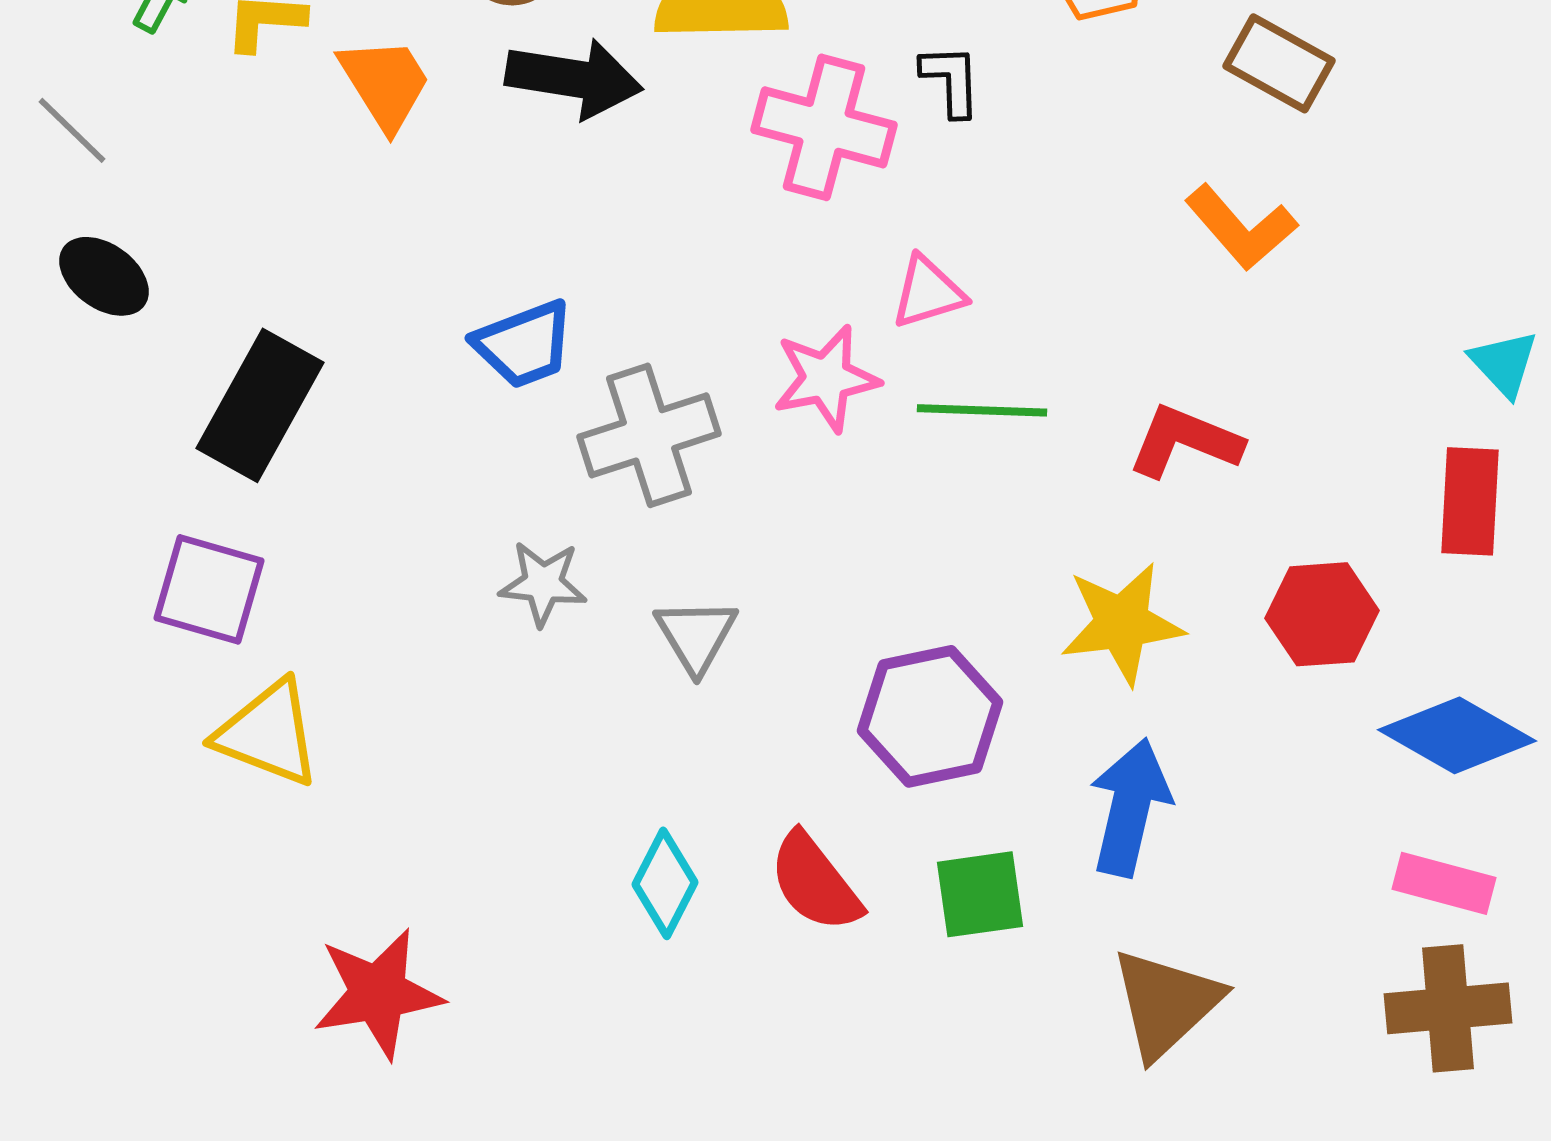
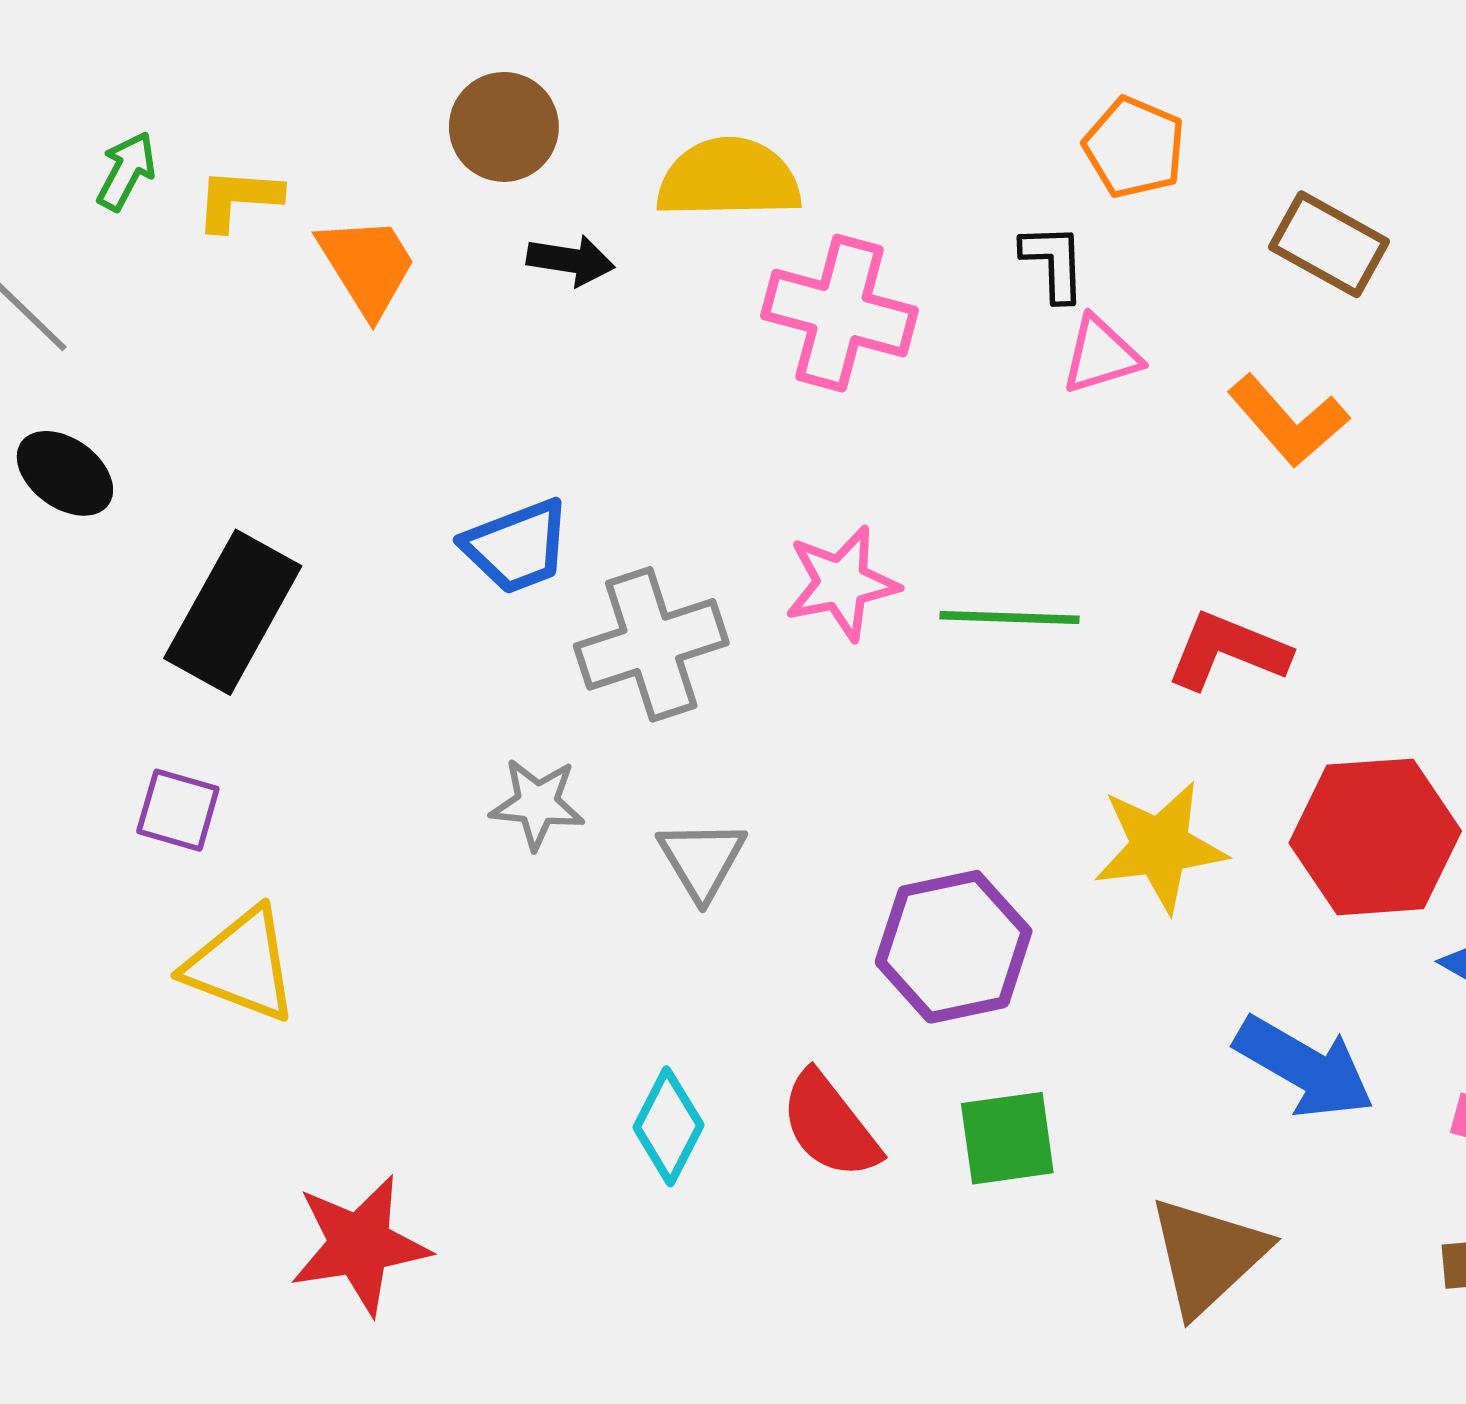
black arrow: (574, 78) -> (571, 260), size x0.6
black L-shape: (951, 80) -> (1054, 262), moved
pink triangle: (928, 292) -> (1101, 355), moved
purple square: (209, 589) -> (178, 810), size x0.7
red hexagon: (1322, 614) -> (1375, 837), size x1.4
blue arrow: (1130, 807) -> (1304, 1067), moved, turned 107

